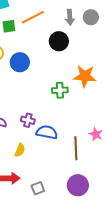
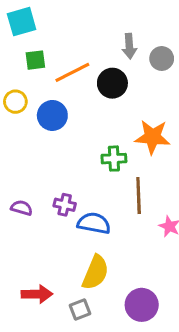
orange line: (33, 17) -> (72, 72), moved
gray circle: (91, 17) -> (162, 59), moved
brown line: (76, 148) -> (139, 196), moved
yellow semicircle: (20, 150) -> (95, 273), moved, size x1.6

